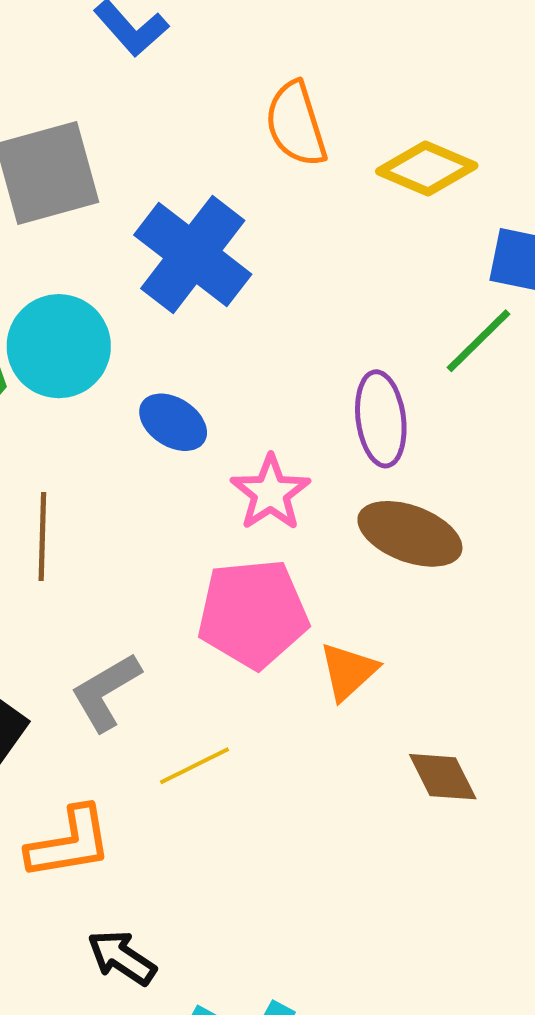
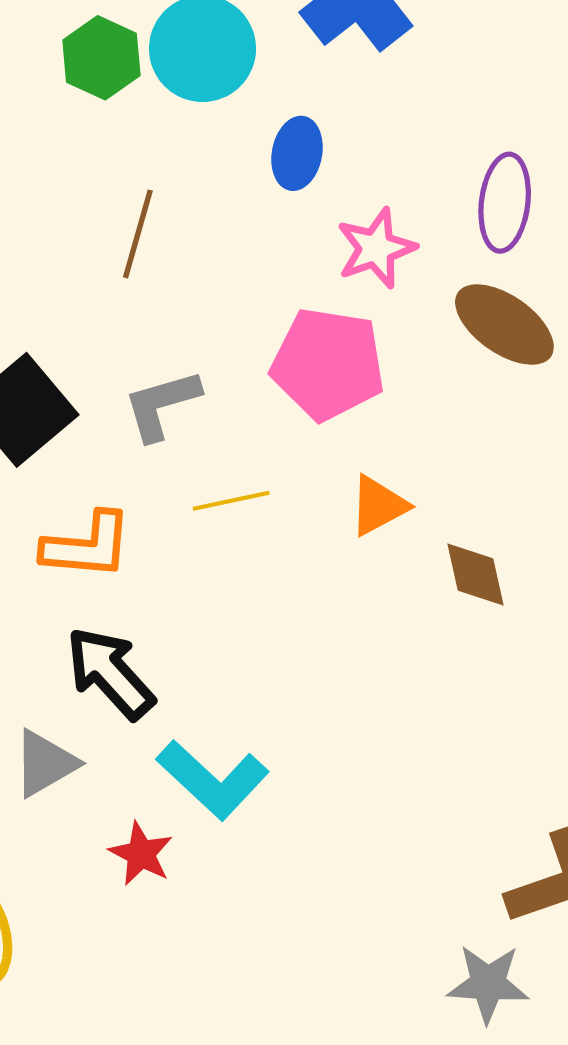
blue ellipse: (173, 422) -> (297, 153), turned 54
orange triangle: (348, 671) -> (378, 506), moved
black arrow: (122, 957) -> (110, 673), size x1.4

